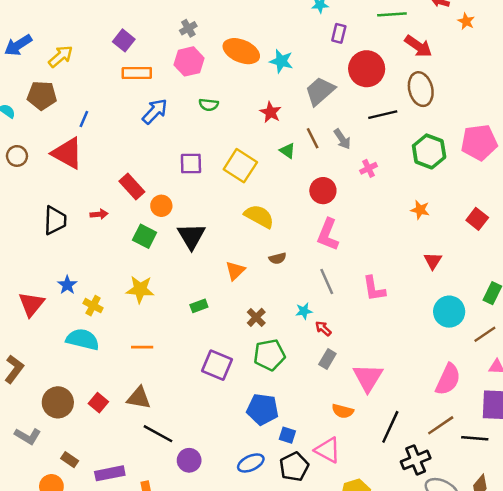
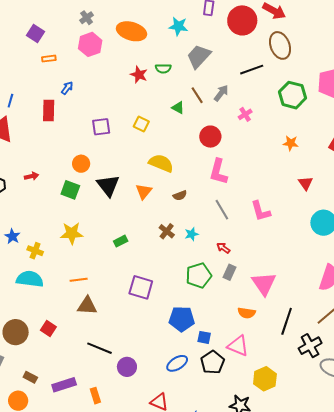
cyan star: (281, 61) -> (178, 26), moved
red circle: (367, 69) -> (242, 20), moved
orange rectangle: (137, 73) -> (49, 59), size x0.6
green semicircle: (209, 105) -> (163, 68), moved
blue arrow: (155, 111) -> (67, 88), size x0.6
red star: (271, 112) -> (139, 75), moved
gray arrow: (342, 139) -> (221, 93), turned -102
yellow square: (240, 166) -> (141, 124), size x0.6
red rectangle: (132, 186) -> (49, 110), moved, turned 50
orange triangle: (235, 271) -> (144, 192), moved
cyan star: (304, 311) -> (192, 234), moved
brown cross: (256, 317) -> (167, 231), moved
green pentagon: (269, 355) -> (199, 275), moved
brown triangle: (139, 398) -> (87, 306), moved

